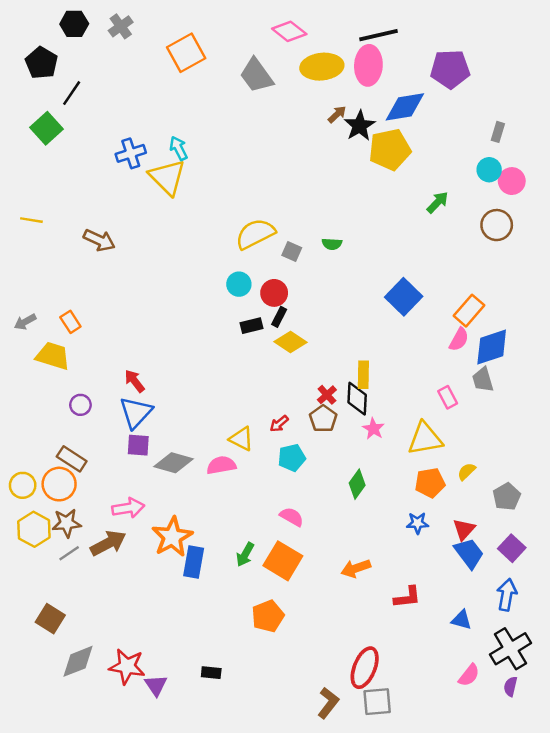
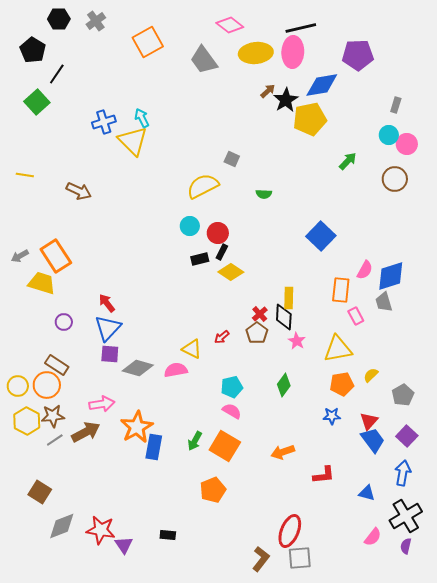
gray square: (292, 251) -> (232, 159), moved
orange rectangle: (469, 311) -> (341, 290), moved, turned -35
orange rectangle: (70, 322) -> (56, 256), size x1.8
cyan pentagon: (292, 458) -> (232, 387), moved

